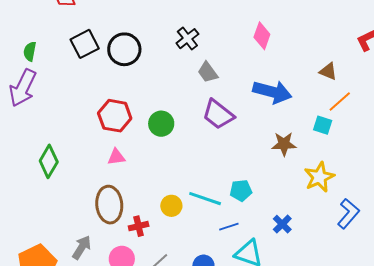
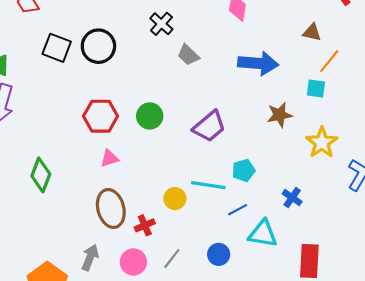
black square: (85, 44) -> (57, 48), turned -32
purple trapezoid: (218, 114) -> (209, 126), moved, turned -68

